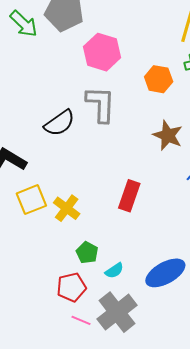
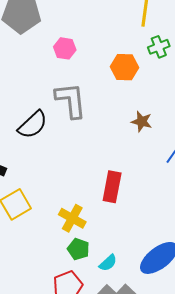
pink hexagon: (102, 52) -> (65, 48), size x0.6
brown star: (168, 135) -> (142, 122), size x0.7
yellow cross: (67, 208) -> (72, 218), moved

